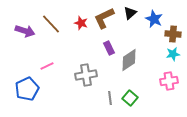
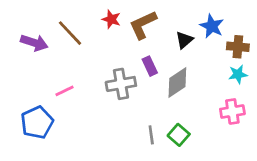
black triangle: (130, 13) -> (184, 40), moved
red star: (81, 23) -> (111, 19), moved
gray cross: (86, 75) -> (121, 84), moved

